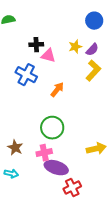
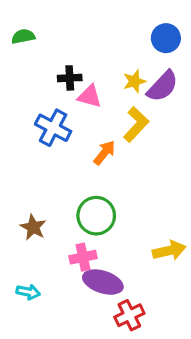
purple semicircle: (92, 50) -> (163, 86), size x1.5
yellow L-shape: (93, 71) -> (136, 124), moved
brown star: (15, 148) -> (33, 227), moved

